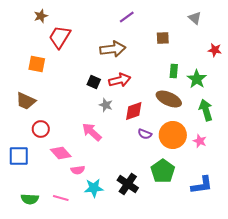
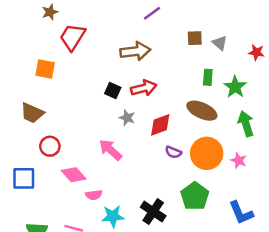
gray triangle: (195, 18) -> (220, 43), moved
blue L-shape: (202, 185) -> (241, 213), turned 75

